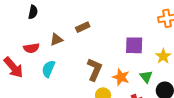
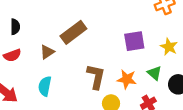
brown rectangle: (83, 27) -> (73, 32), size x1.6
red semicircle: (31, 48) -> (12, 55), moved

